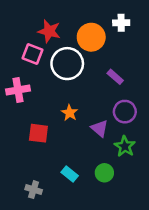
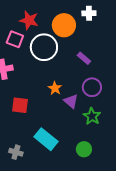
orange star: (70, 113) -> (55, 88), moved
green circle: (104, 173) -> (84, 149), moved
cyan rectangle: (70, 174) -> (46, 139), size x1.6

